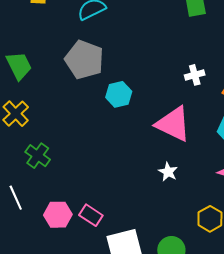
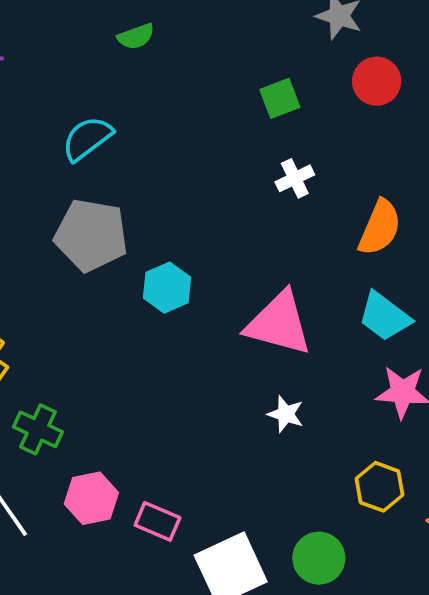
white cross: (195, 75) -> (295, 178), moved
pink hexagon: (58, 215) -> (91, 498), moved

